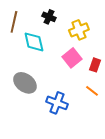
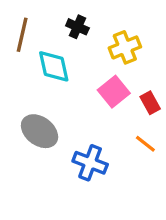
red rectangle: (95, 65) -> (150, 103), turned -48

